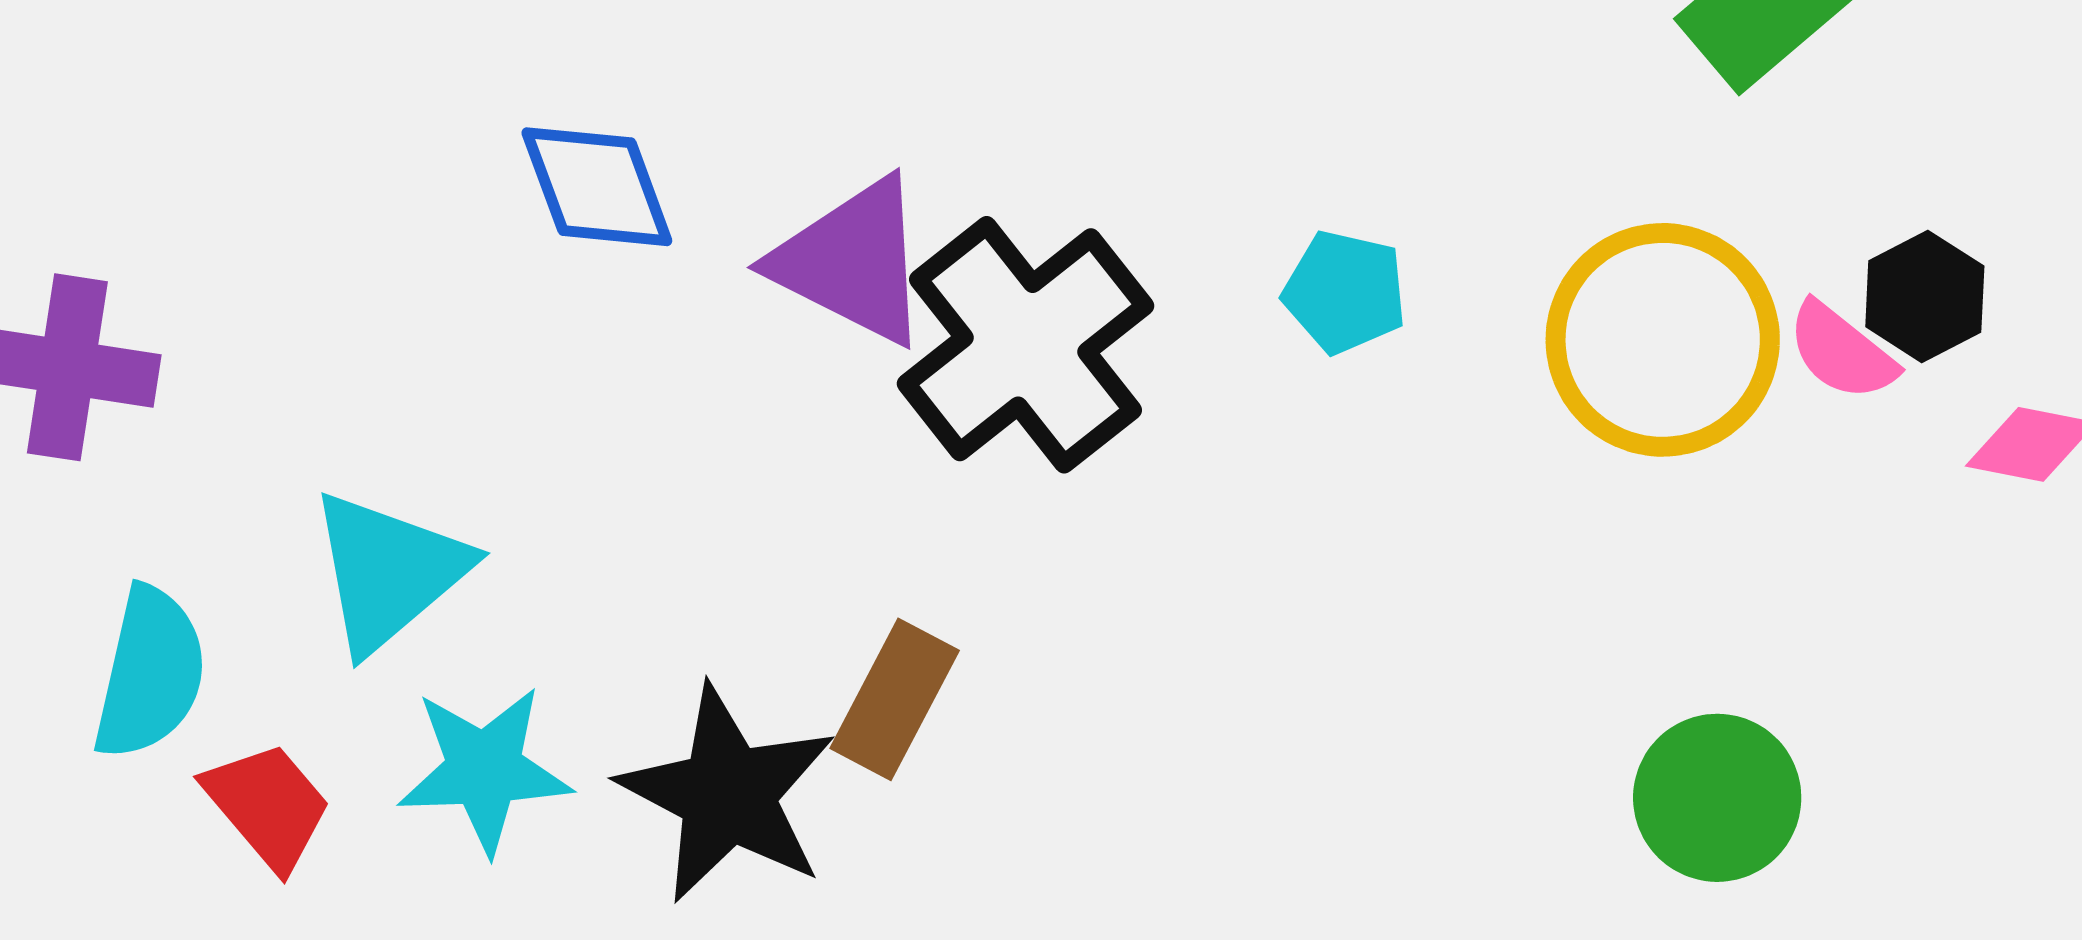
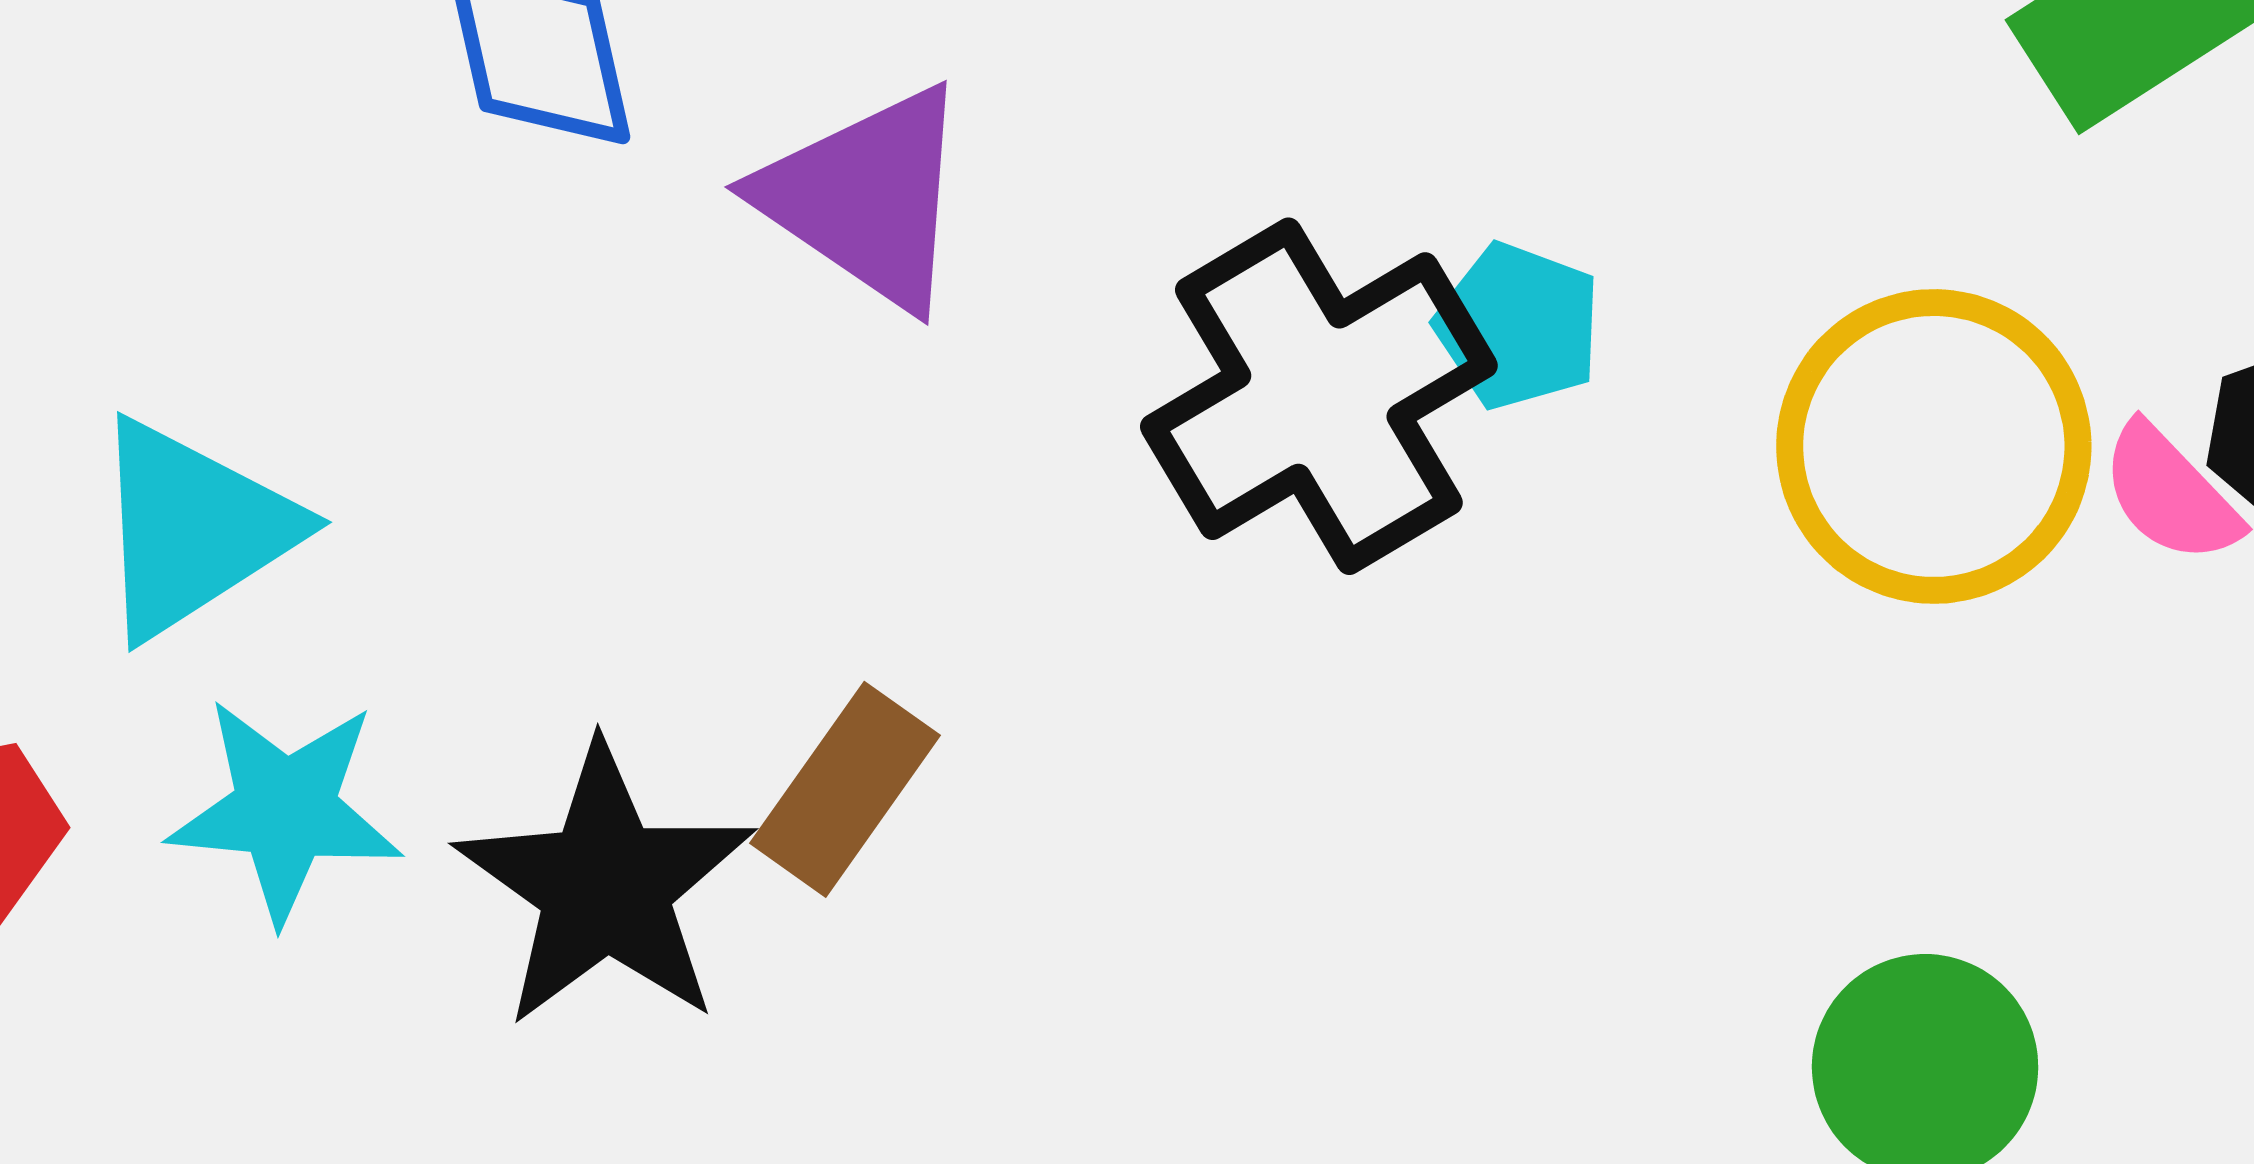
black cross: (1025, 345) -> (1319, 396), moved

